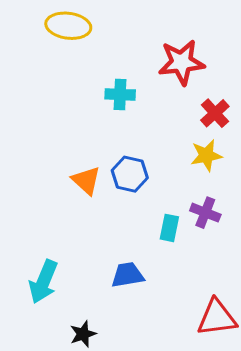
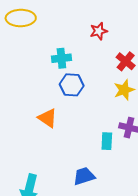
red star: (181, 62) -> (99, 31), size x0.6
blue hexagon: (130, 174) -> (72, 85), moved

